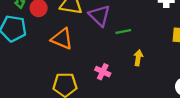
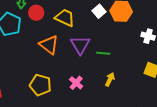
purple triangle: (100, 16) -> (80, 45), moved

